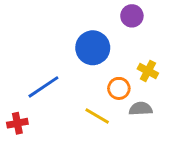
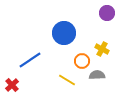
purple circle: (132, 16) -> (107, 13), moved
red cross: (17, 123) -> (12, 85), turned -32

